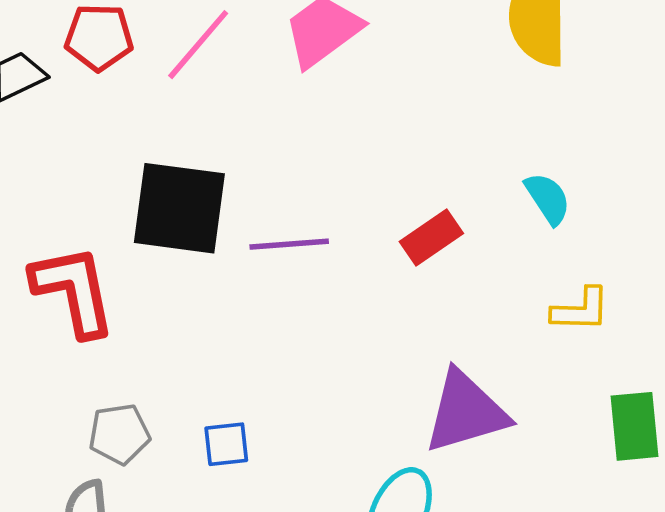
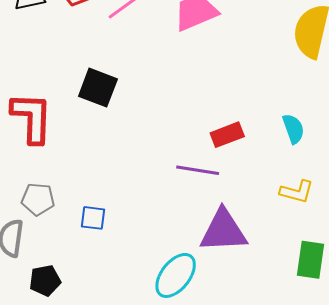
black square: (179, 208) -> (98, 88), size x0.7
purple line: (289, 244) -> (198, 170), moved

